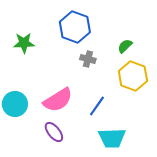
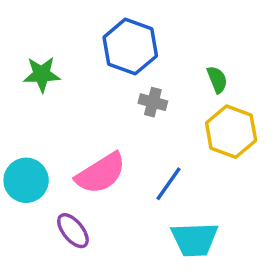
green semicircle: (125, 46) -> (217, 80), turned 112
purple ellipse: (54, 132) -> (73, 231), moved

